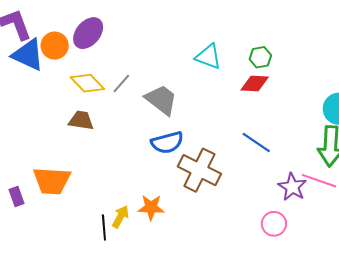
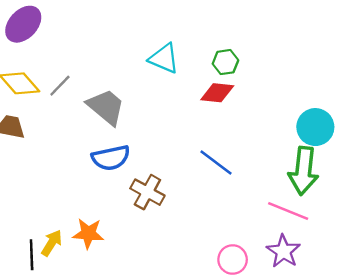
brown cross: (199, 170) -> (147, 192), size x0.7
purple star: (292, 187) -> (283, 251), moved

